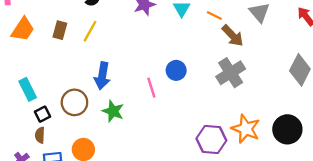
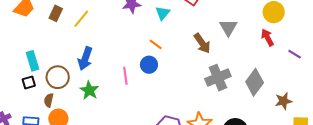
orange line: (214, 16) -> (156, 44), moved
gray cross: (231, 73) -> (218, 78), moved
cyan rectangle: (28, 89) -> (33, 61), moved
brown semicircle: (40, 135) -> (49, 100), moved

